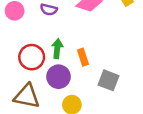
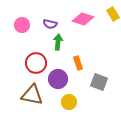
green arrow: (57, 49) -> (58, 42), moved

